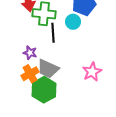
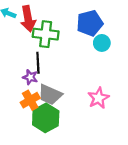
cyan circle: (73, 22) -> (102, 43), moved
black line: (53, 33) -> (38, 63), moved

